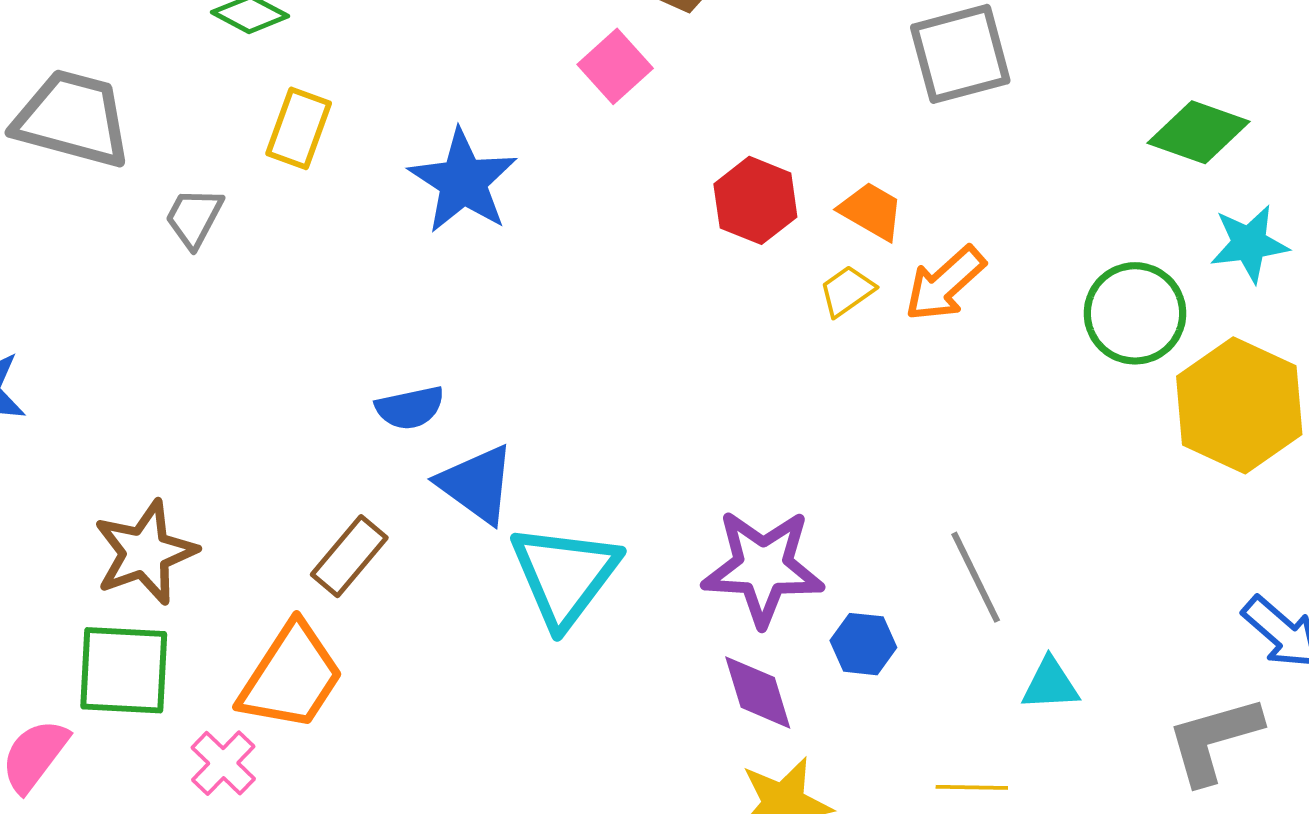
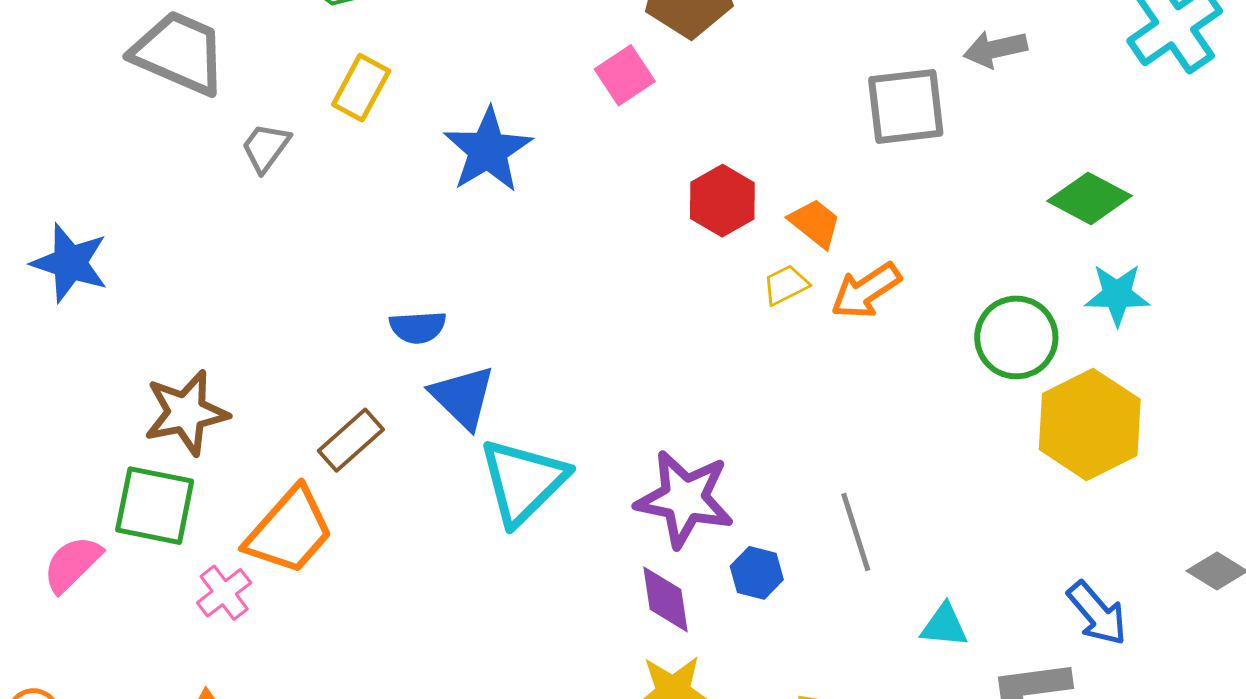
cyan triangle: (1050, 684) -> (944, 626), moved

